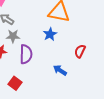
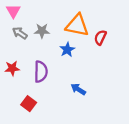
gray star: (13, 36) -> (42, 31), moved
red semicircle: (80, 51) -> (100, 37), moved

